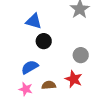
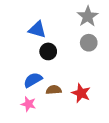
gray circle: (81, 55) -> (89, 43), moved
brown semicircle: (49, 85) -> (54, 90), moved

